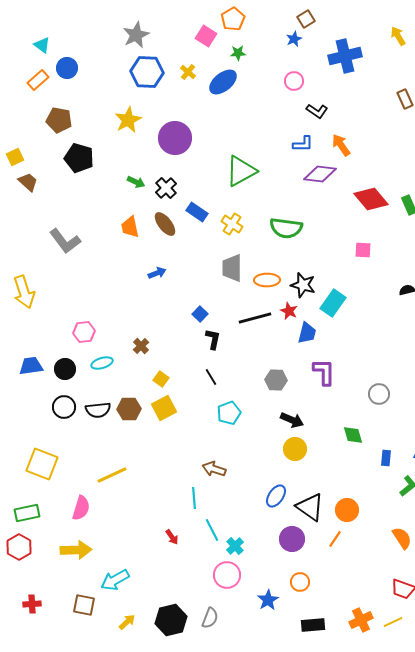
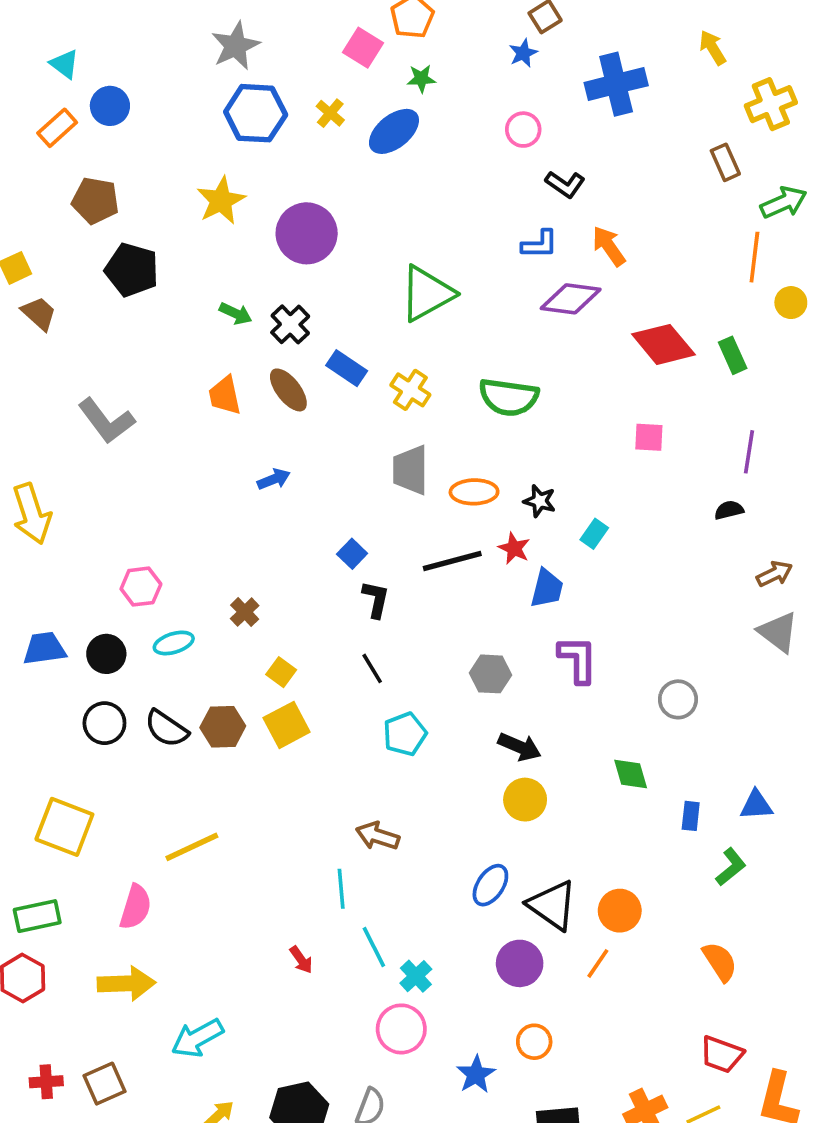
black star: (303, 285) -> (540, 501), size x0.7
cyan rectangle: (333, 303) -> (594, 534), size x0.6
black semicircle: (98, 410) -> (166, 729), turned 40
brown square: (84, 605) -> (104, 1084), moved, turned -35

